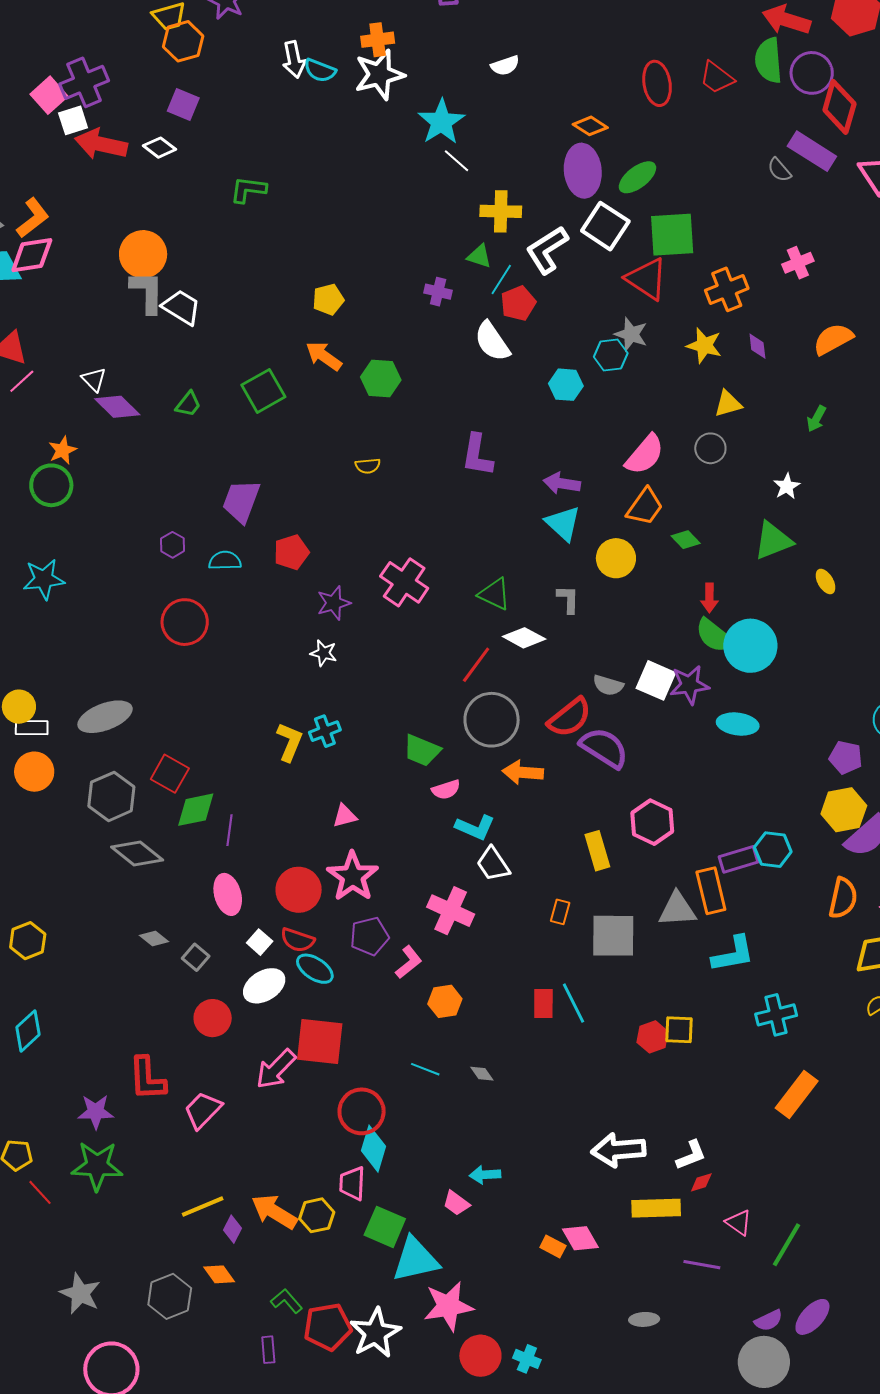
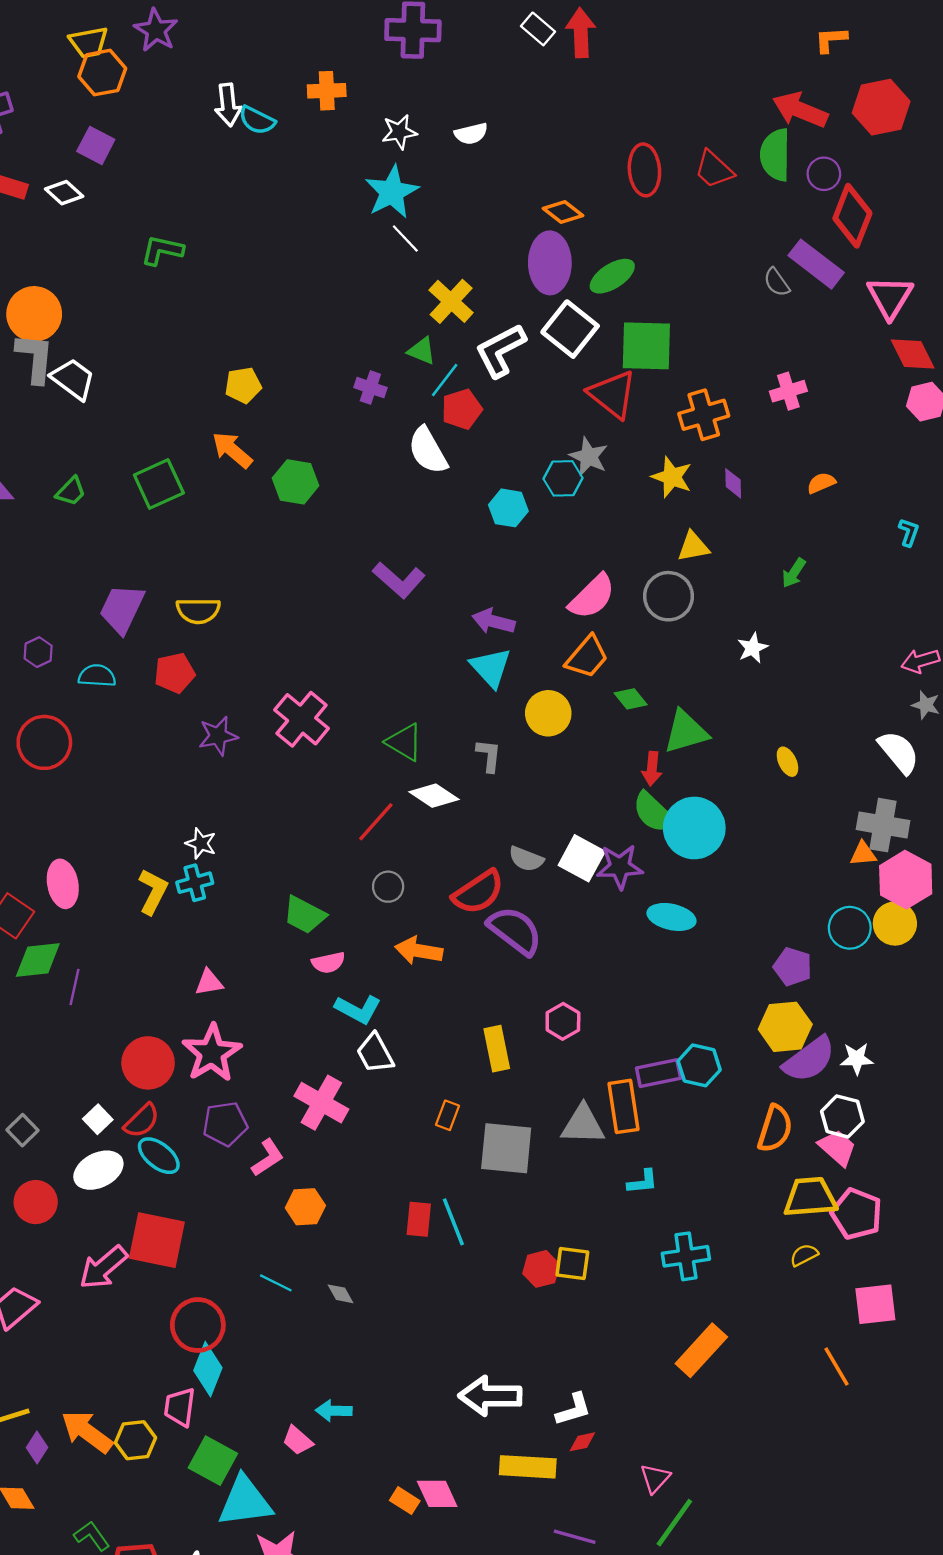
purple circle: (812, 73) -> (824, 174), size x0.7
white star: (379, 75) -> (399, 132), moved, size x0.6
yellow cross: (501, 211) -> (451, 301), turned 36
orange semicircle: (833, 339) -> (821, 483), size x0.6
gray circle: (710, 448) -> (669, 596), size x1.4
purple L-shape: (477, 455) -> (399, 580), turned -63
yellow semicircle: (368, 466) -> (198, 611), moved, size x1.5
green triangle: (773, 541) -> (686, 732), moved
white star: (324, 653) -> (201, 843), moved
gray circle: (492, 720) -> (388, 887), size x0.5
pink hexagon: (652, 822) -> (563, 1021), size x0.7
pink ellipse: (228, 894) -> (63, 884), moved
red semicircle: (298, 940) -> (142, 1121), turned -68
cyan L-shape: (733, 954) -> (643, 1182), size x0.6
pink triangle: (739, 1223) -> (655, 1478), moved, turned 32

